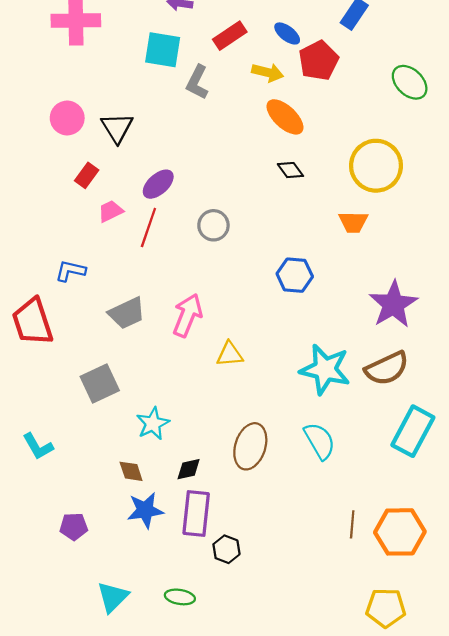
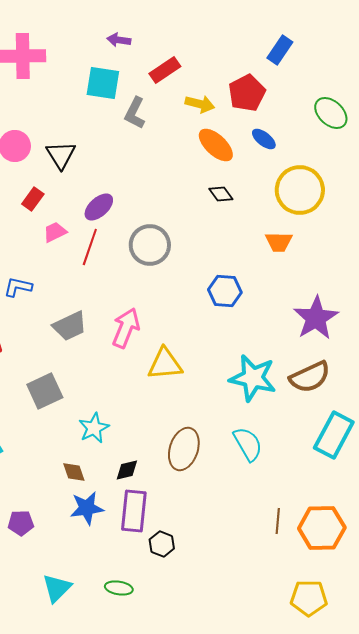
blue ellipse: (287, 33) -> (264, 139), moved
gray circle: (213, 225) -> (150, 245), size x1.4
yellow triangle: (230, 354) -> (165, 364), size x1.4

